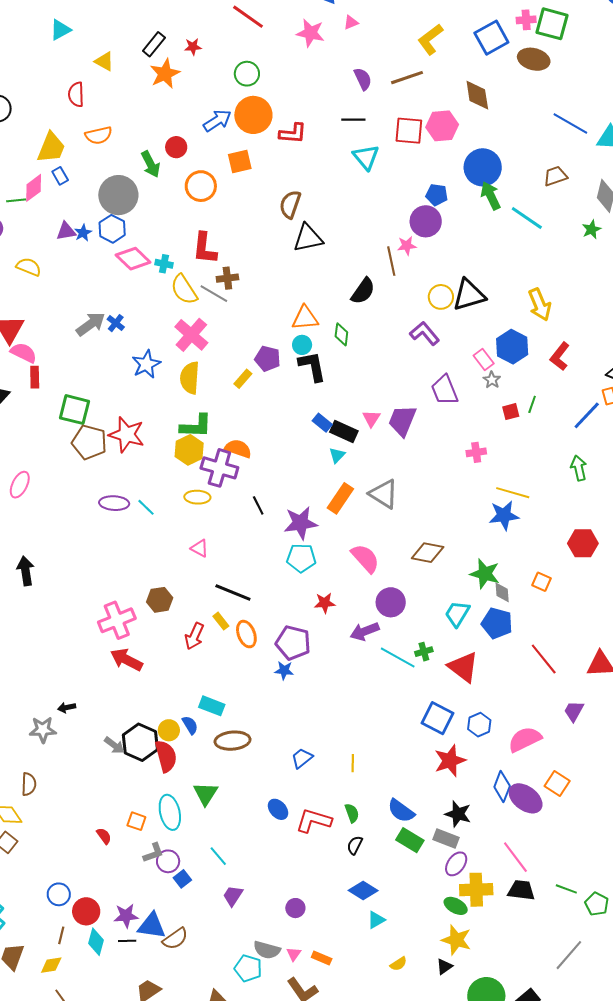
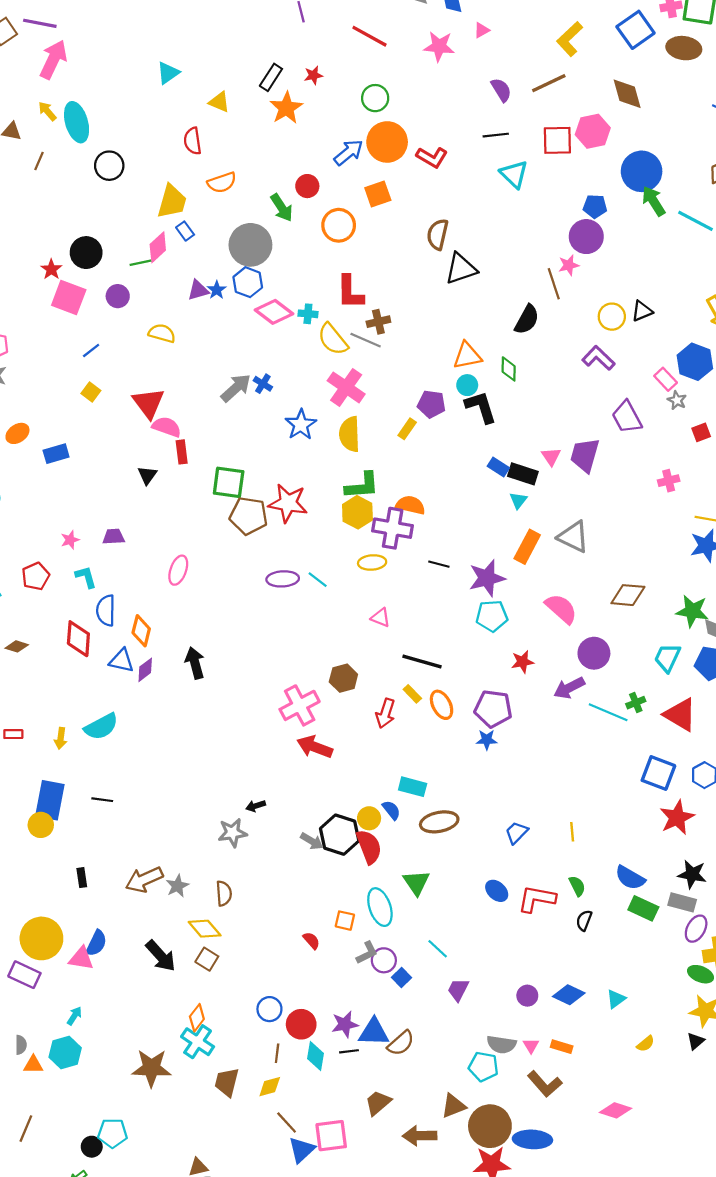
red L-shape: (293, 133) -> (432, 157), turned 32
black triangle: (469, 295) -> (642, 311), size x0.6
black line: (258, 505) -> (439, 564), turned -42
blue diamond: (363, 890) -> (569, 995), moved

